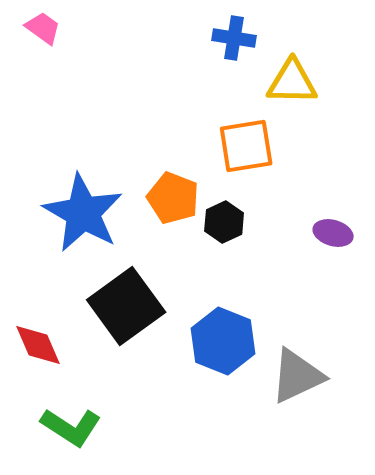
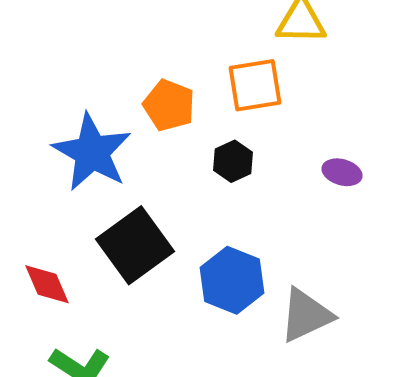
orange pentagon: (173, 198) -> (169, 105), moved

